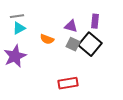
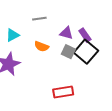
gray line: (17, 16) -> (39, 19), moved
purple rectangle: (95, 21) -> (85, 35), moved, turned -40

